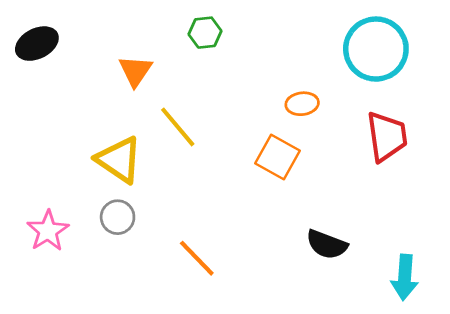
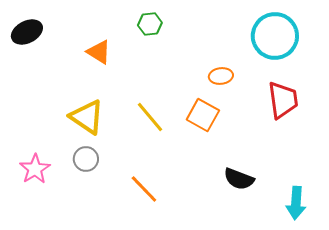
orange triangle: (135, 71) -> (99, 52), turned -32
yellow line: (178, 127) -> (150, 117), moved

